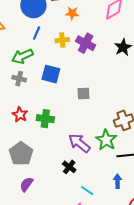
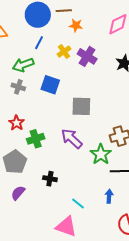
yellow cross: (62, 40) -> (64, 52), turned -32
gray square: (84, 94) -> (81, 106), size x1.5
green cross: (45, 119) -> (36, 139), moved, turned -30
purple arrow: (79, 143) -> (72, 139), moved
black cross: (69, 167) -> (50, 179), moved, turned -32

